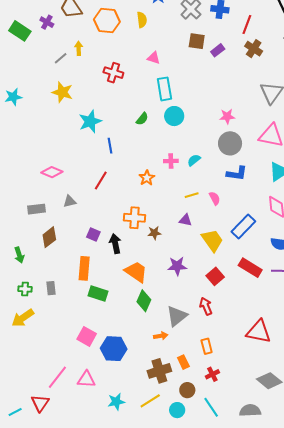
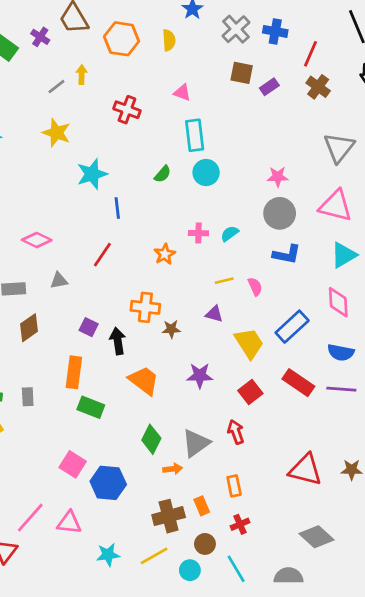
green diamond: (144, 301) -> (151, 439), moved

